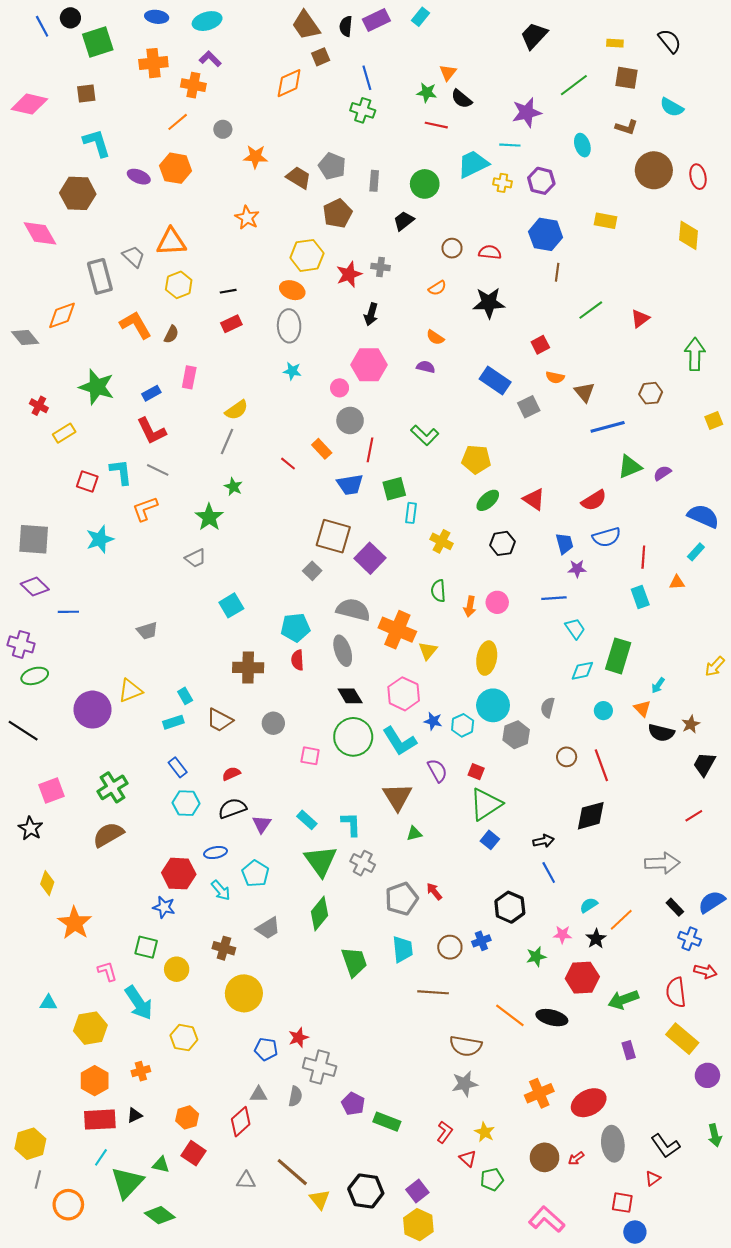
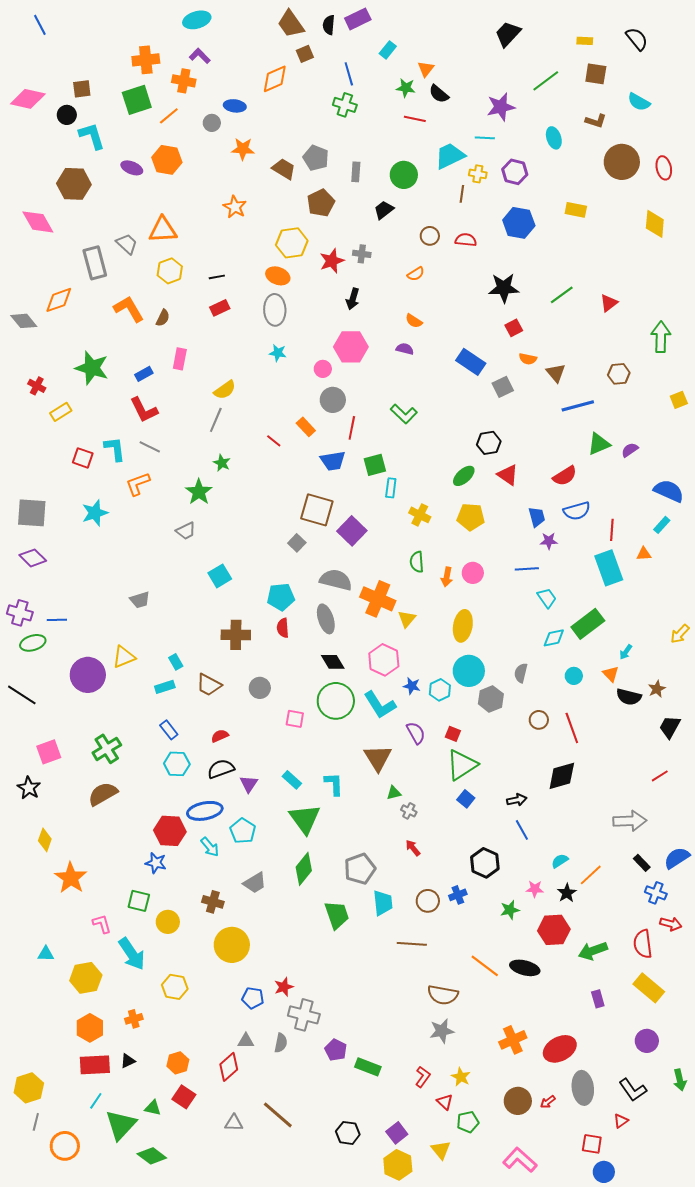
blue ellipse: (157, 17) -> (235, 106), moved
cyan rectangle: (420, 17) -> (388, 50), moved
black circle: (70, 18) -> (67, 115), moved
green square: (98, 42) -> (137, 100), moved
brown line: (557, 272) -> (462, 194), moved
black star: (489, 303) -> (504, 288), moved
yellow pentagon: (476, 459) -> (471, 517), moved
black hexagon: (502, 543) -> (489, 443), moved
cyan rectangle: (640, 597) -> (609, 568), size x1.6
blue line: (68, 612) -> (57, 620), moved
green rectangle: (618, 656) -> (588, 624), turned 36
blue ellipse: (215, 853) -> (205, 811), size x1.6
gray cross: (363, 863) -> (409, 811), moved, size x0.7
gray pentagon: (402, 899) -> (360, 869), moved
purple circle: (707, 1075) -> (647, 1041), moved
black hexagon: (366, 1191) -> (348, 1133), size x0.7
yellow triangle: (320, 1199) -> (441, 1150), moved

